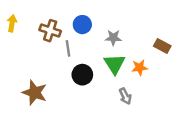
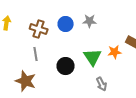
gray star: (113, 38) -> (90, 21), moved
gray line: (68, 48) -> (36, 54), moved
orange star: (140, 68) -> (115, 52), moved

